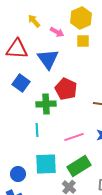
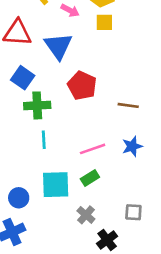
green cross: (46, 104) -> (37, 105), moved
green rectangle: (79, 166) -> (90, 178), moved, size x0.6

